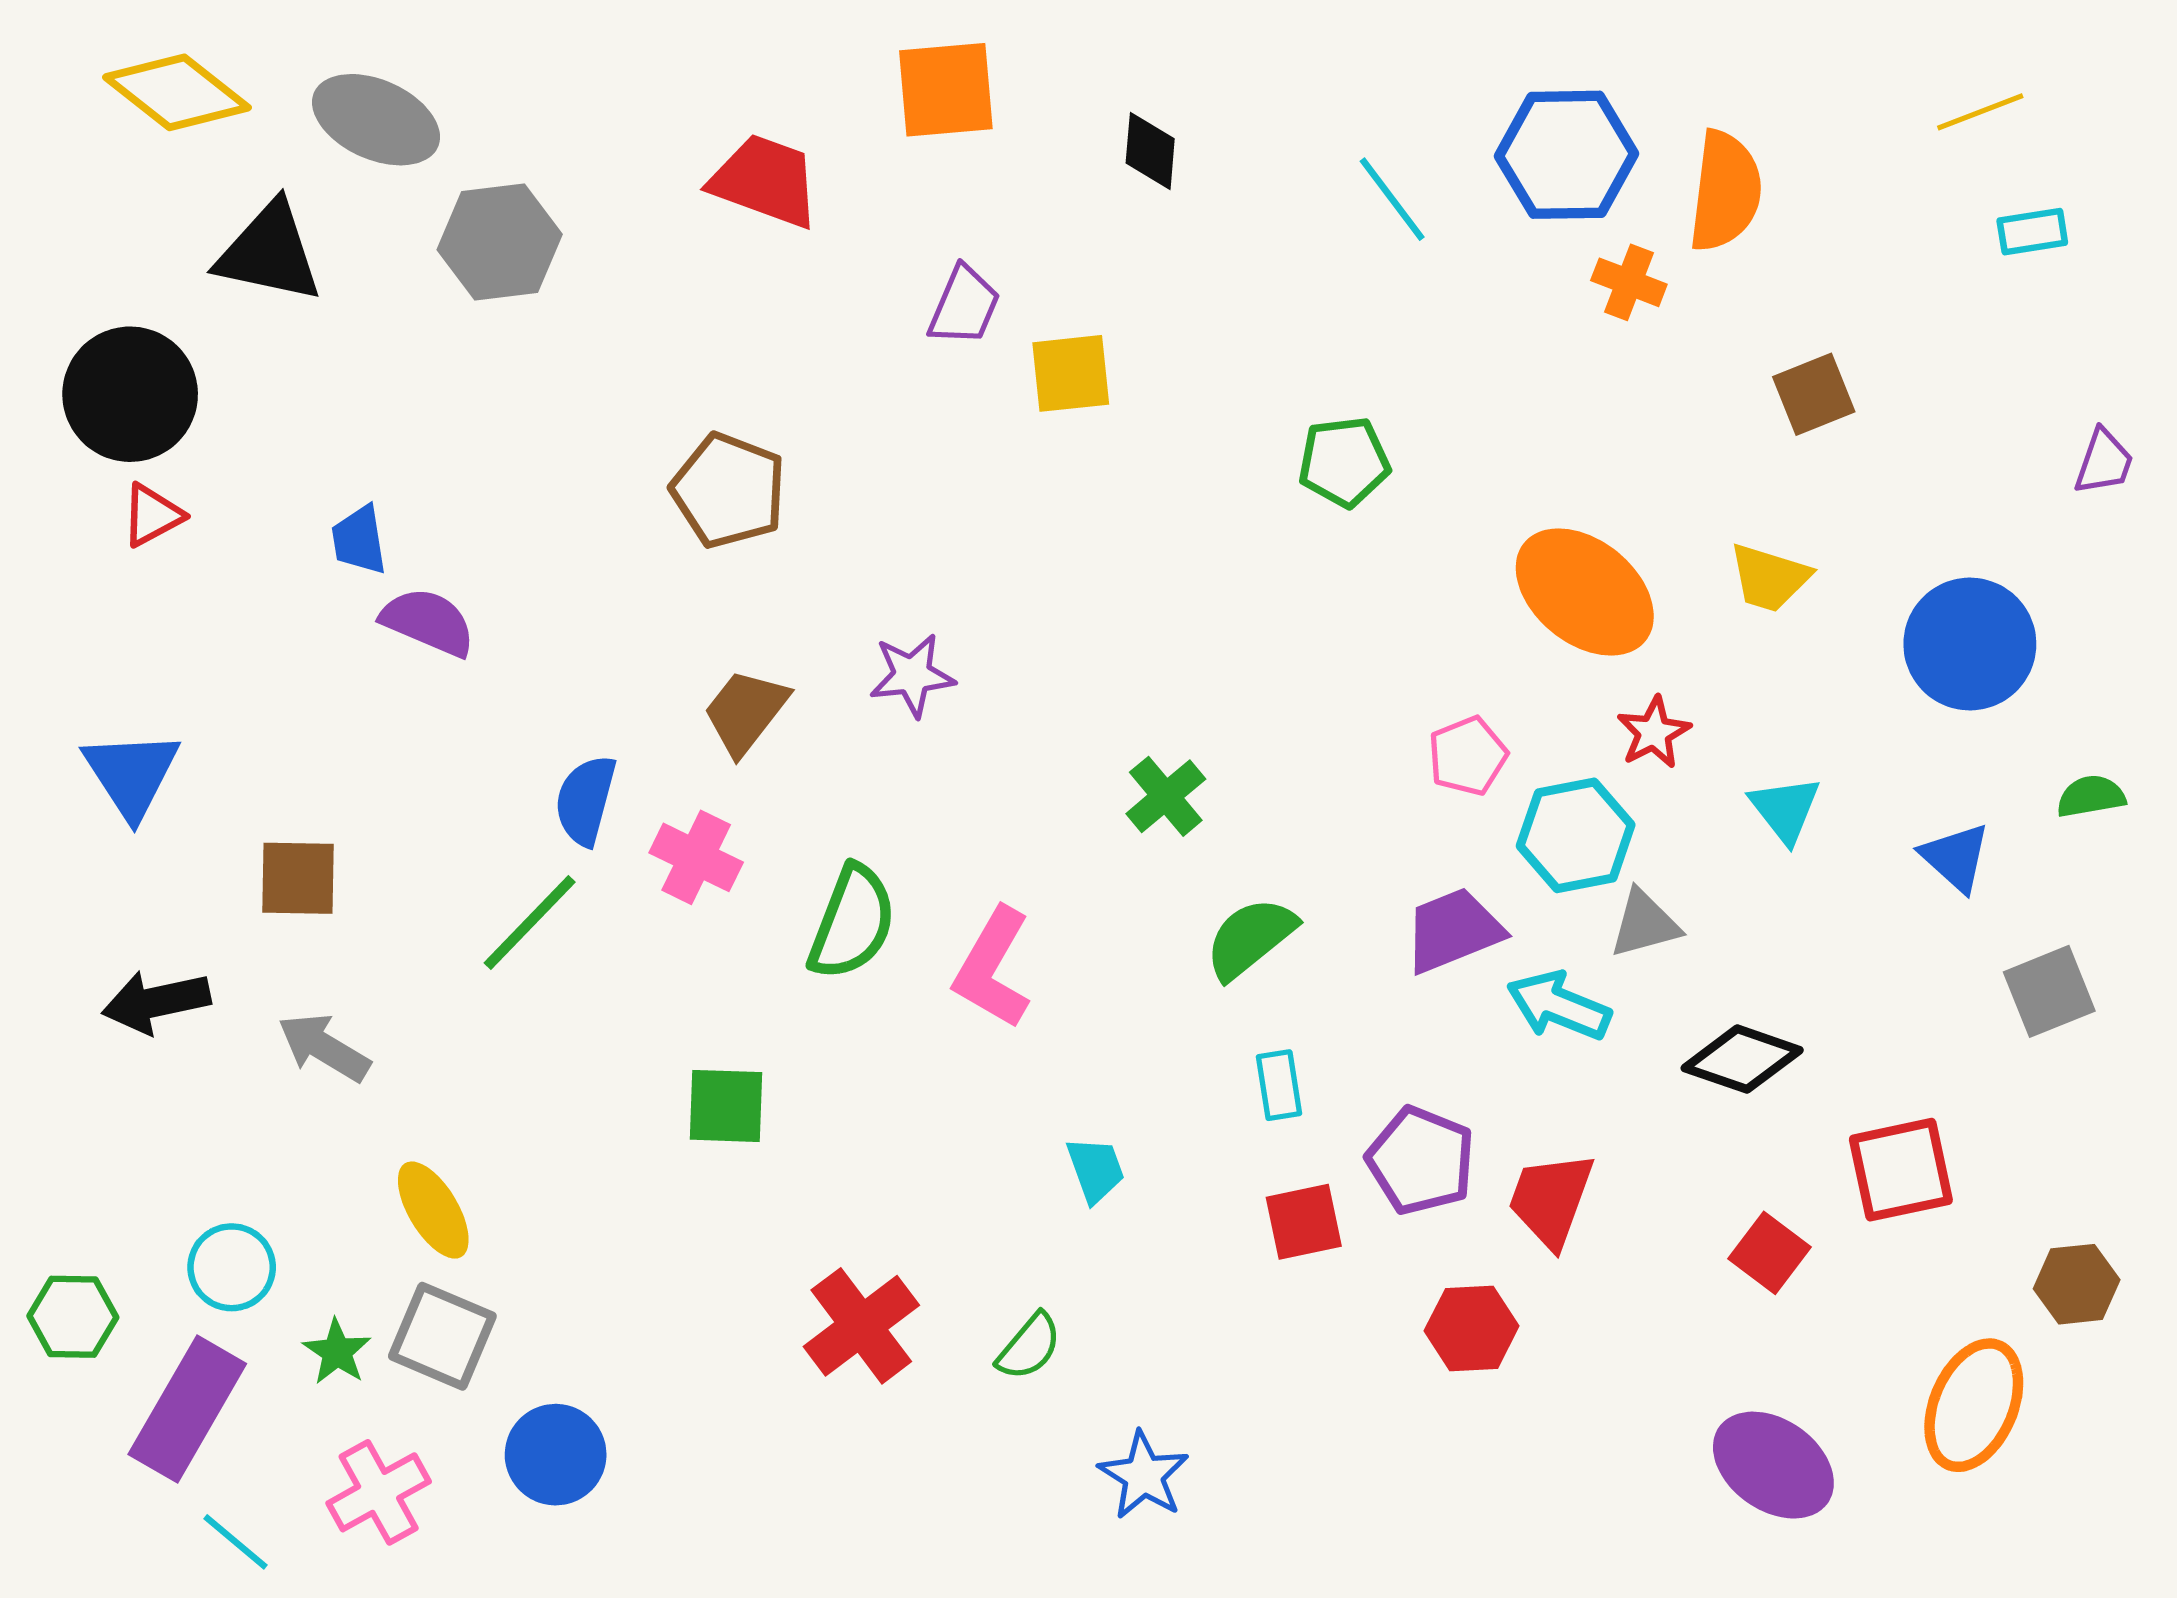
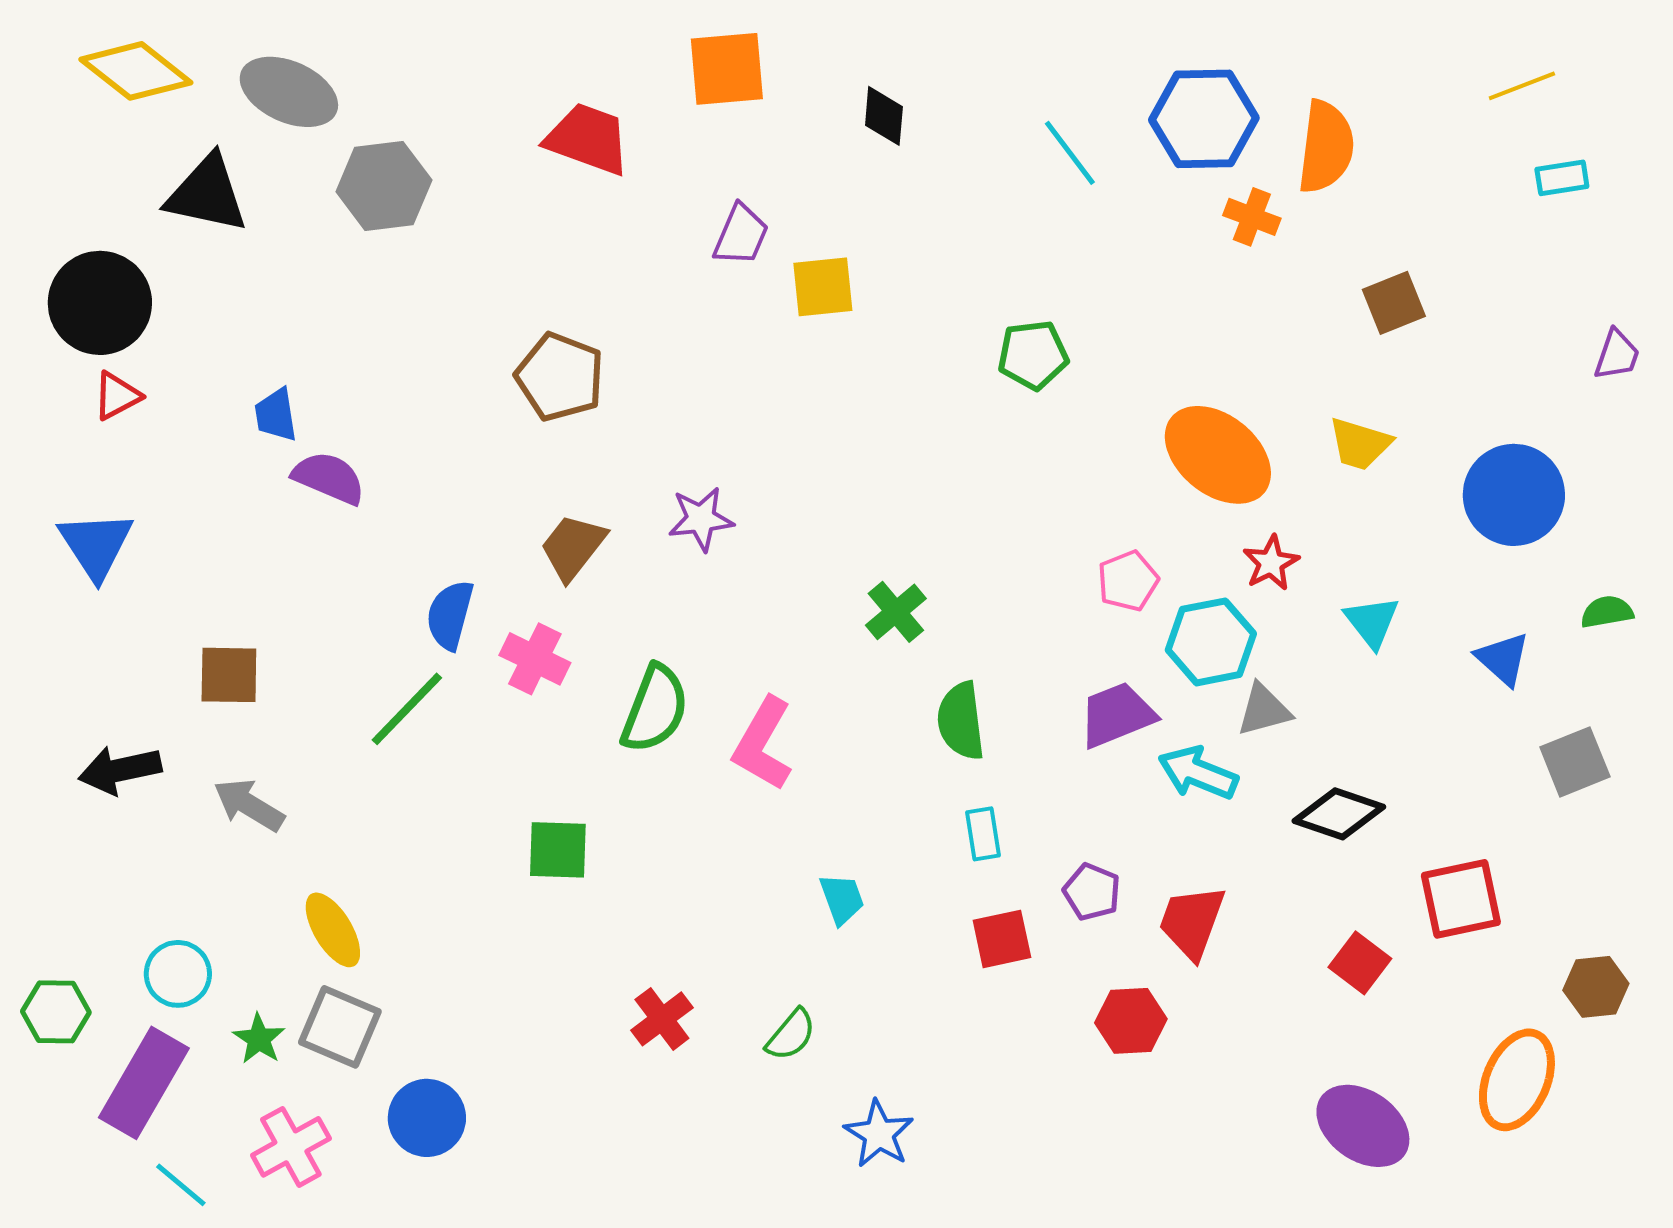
blue triangle: (131, 774) -> (96, 545), moved
green semicircle: (1250, 938) -> (961, 721), turned -58
purple pentagon: (1421, 1161) -> (1092, 892), size x0.7
red cross: (861, 1326) -> (662, 1019), size x0.7

